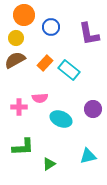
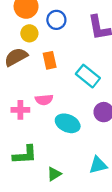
yellow circle: (16, 38) -> (29, 33), moved
orange rectangle: (45, 63) -> (50, 60), turned -56
cyan rectangle: (69, 70) -> (88, 76), moved

